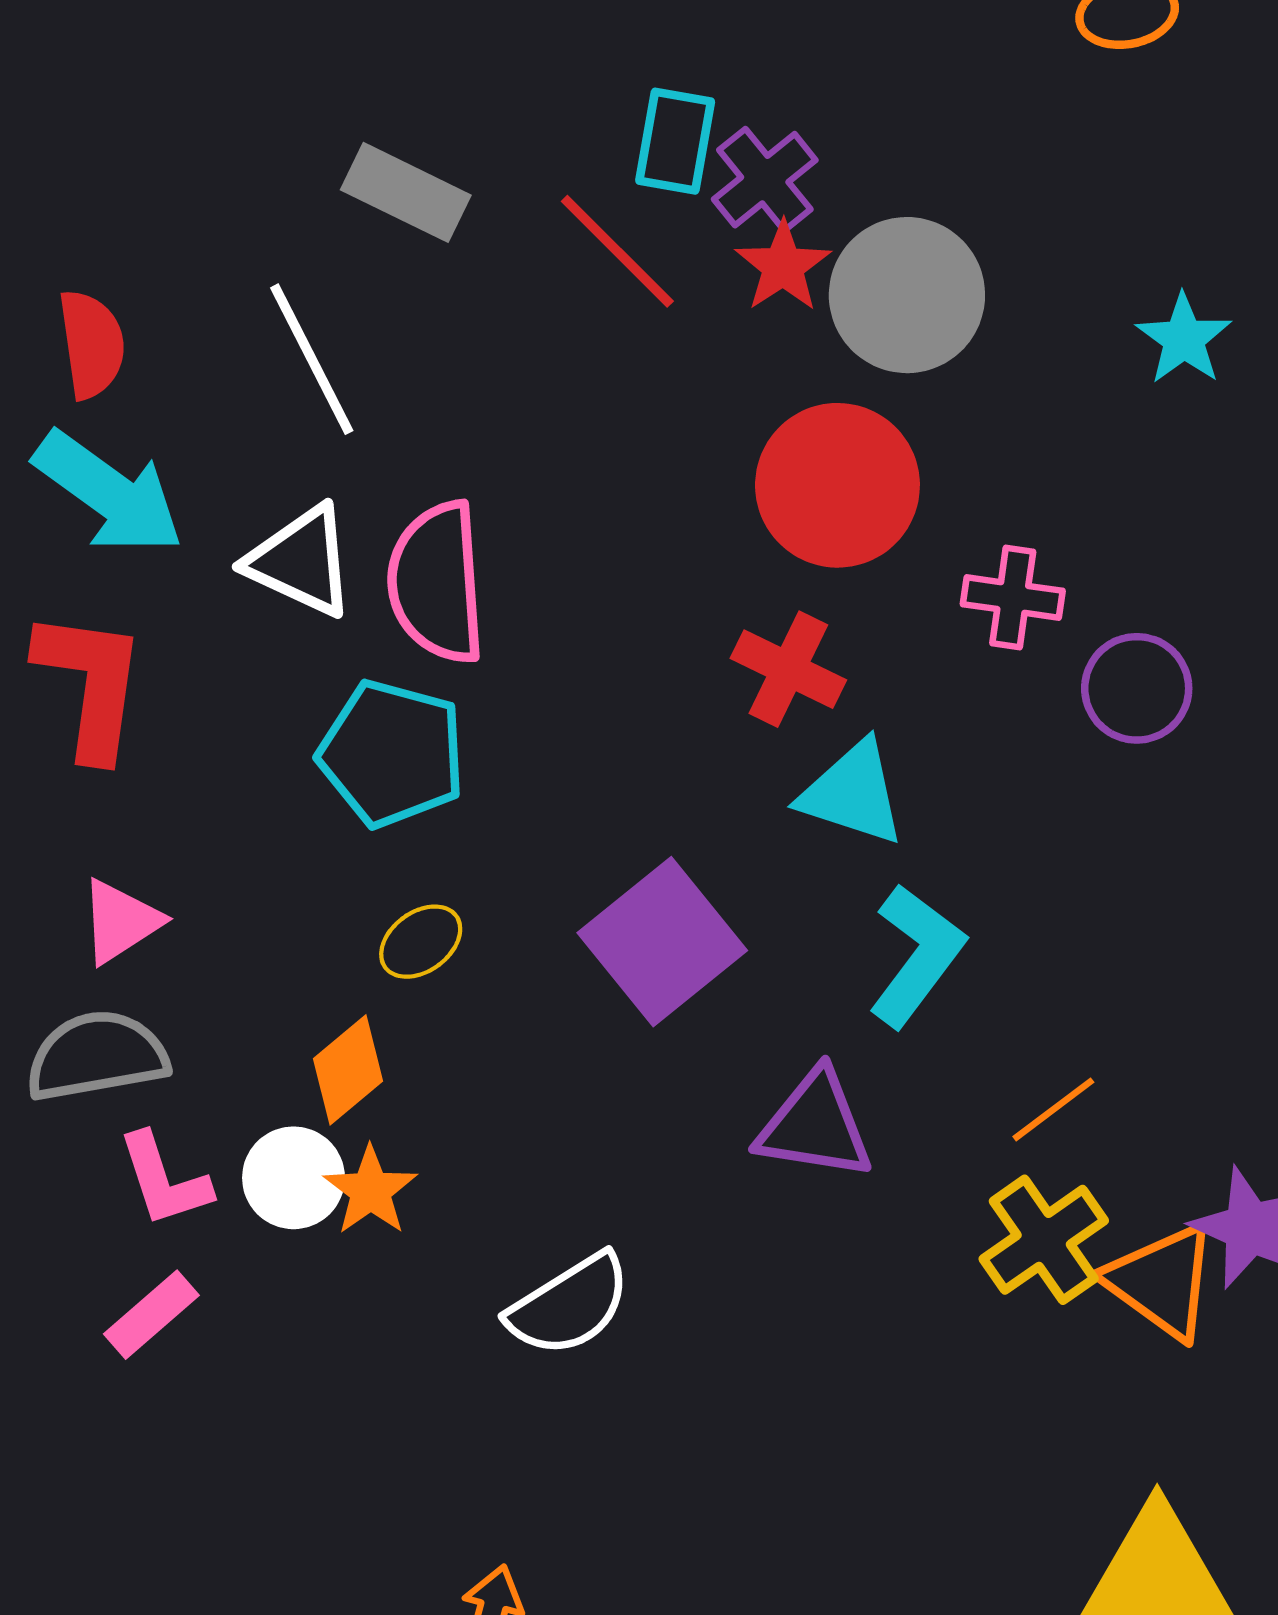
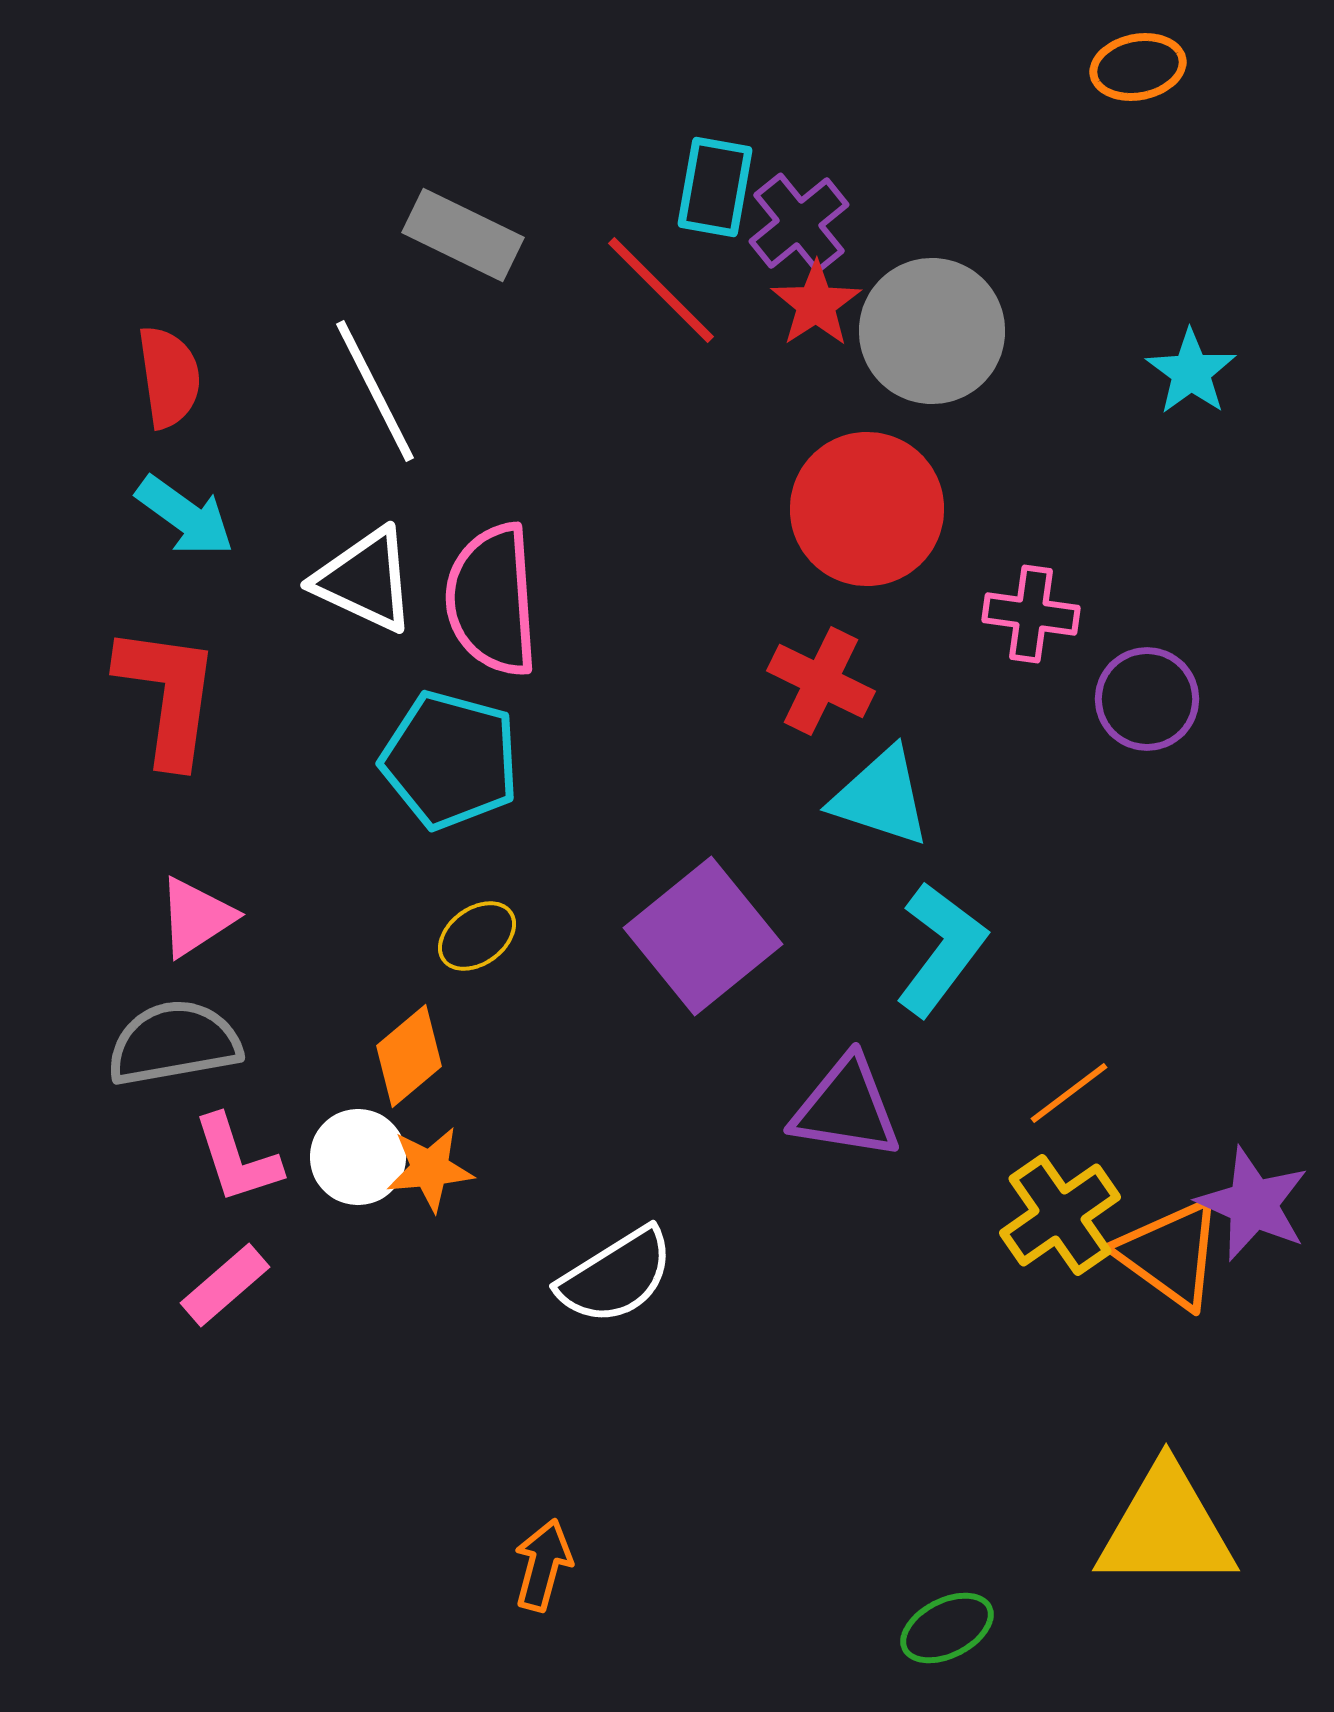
cyan arrow: (109, 493) -> (185, 516), size x0.7
orange star: (370, 1191) -> (430, 1169), turned 30

